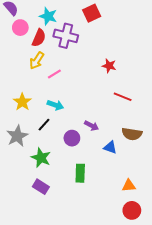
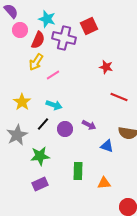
red square: (92, 13) -> (89, 26), moved
purple circle: (72, 138) -> (65, 129), moved
green star: (41, 158) -> (40, 156), turned -30
orange triangle: (129, 186) -> (104, 183), moved
purple rectangle: (41, 187) -> (40, 184), turned -56

